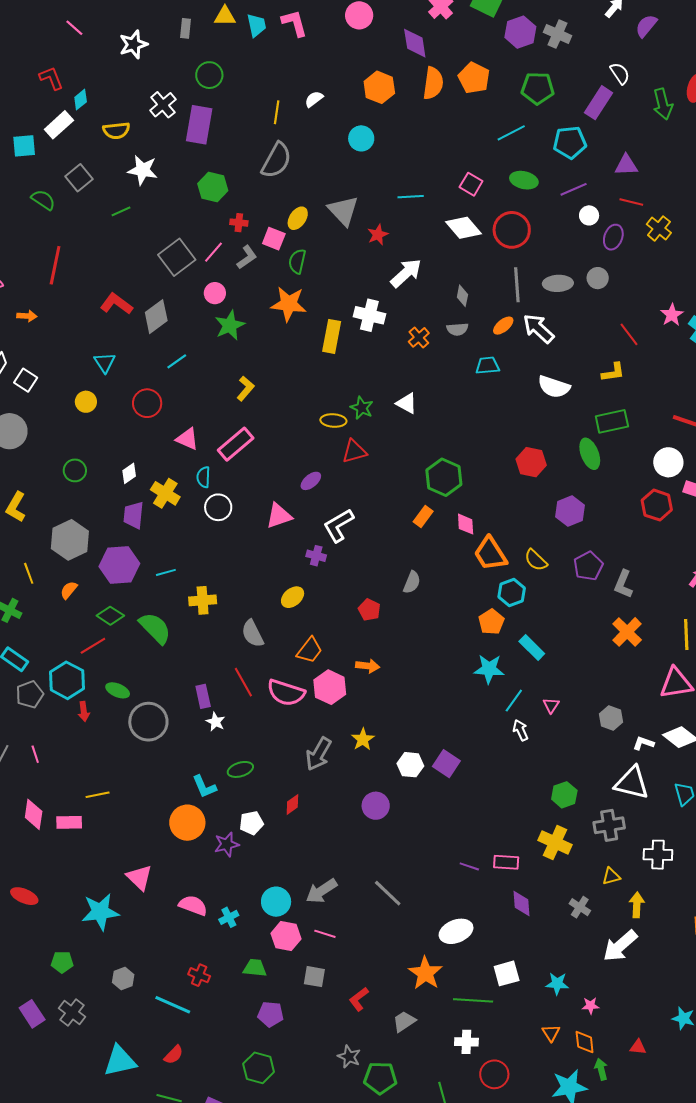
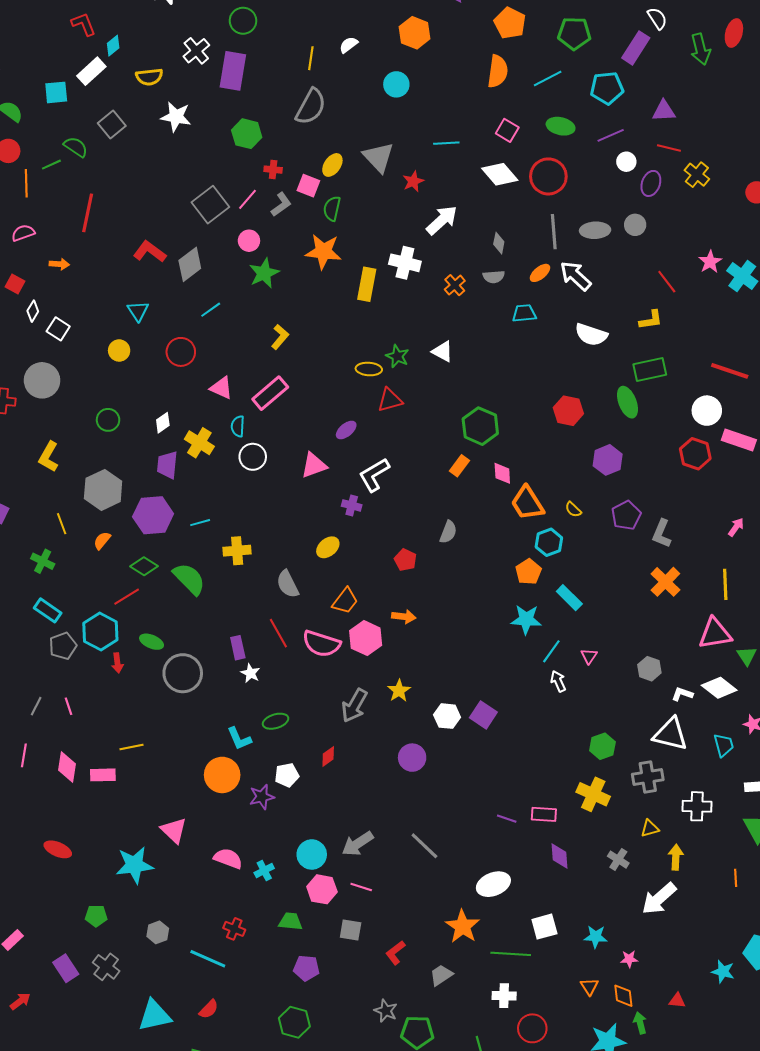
orange semicircle: (433, 83) -> (498, 71), moved
green line: (121, 211) -> (51, 165), moved
yellow semicircle: (536, 560) -> (573, 509), size x0.7

